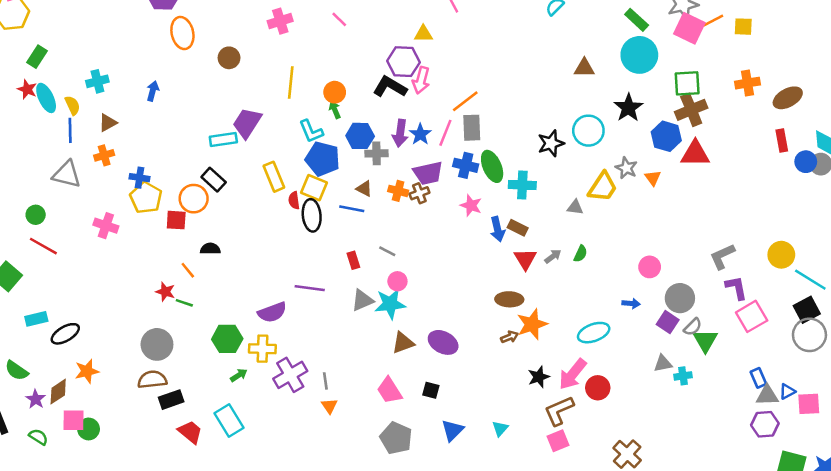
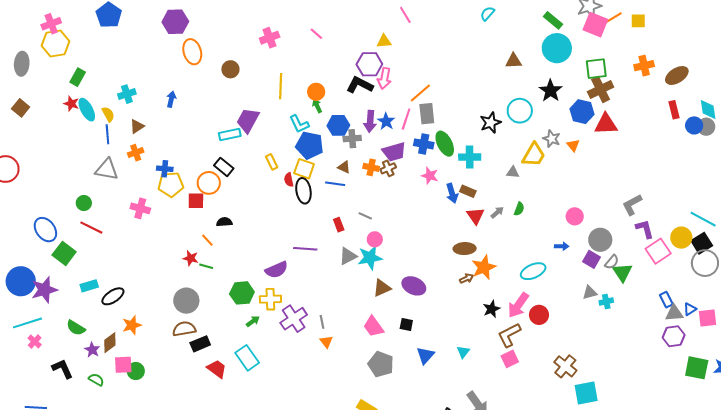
yellow rectangle: (274, 177) -> (272, 162), size x0.7
yellow pentagon: (146, 198) -> (171, 184), turned -30
yellow circle: (781, 255) -> (681, 238), moved

